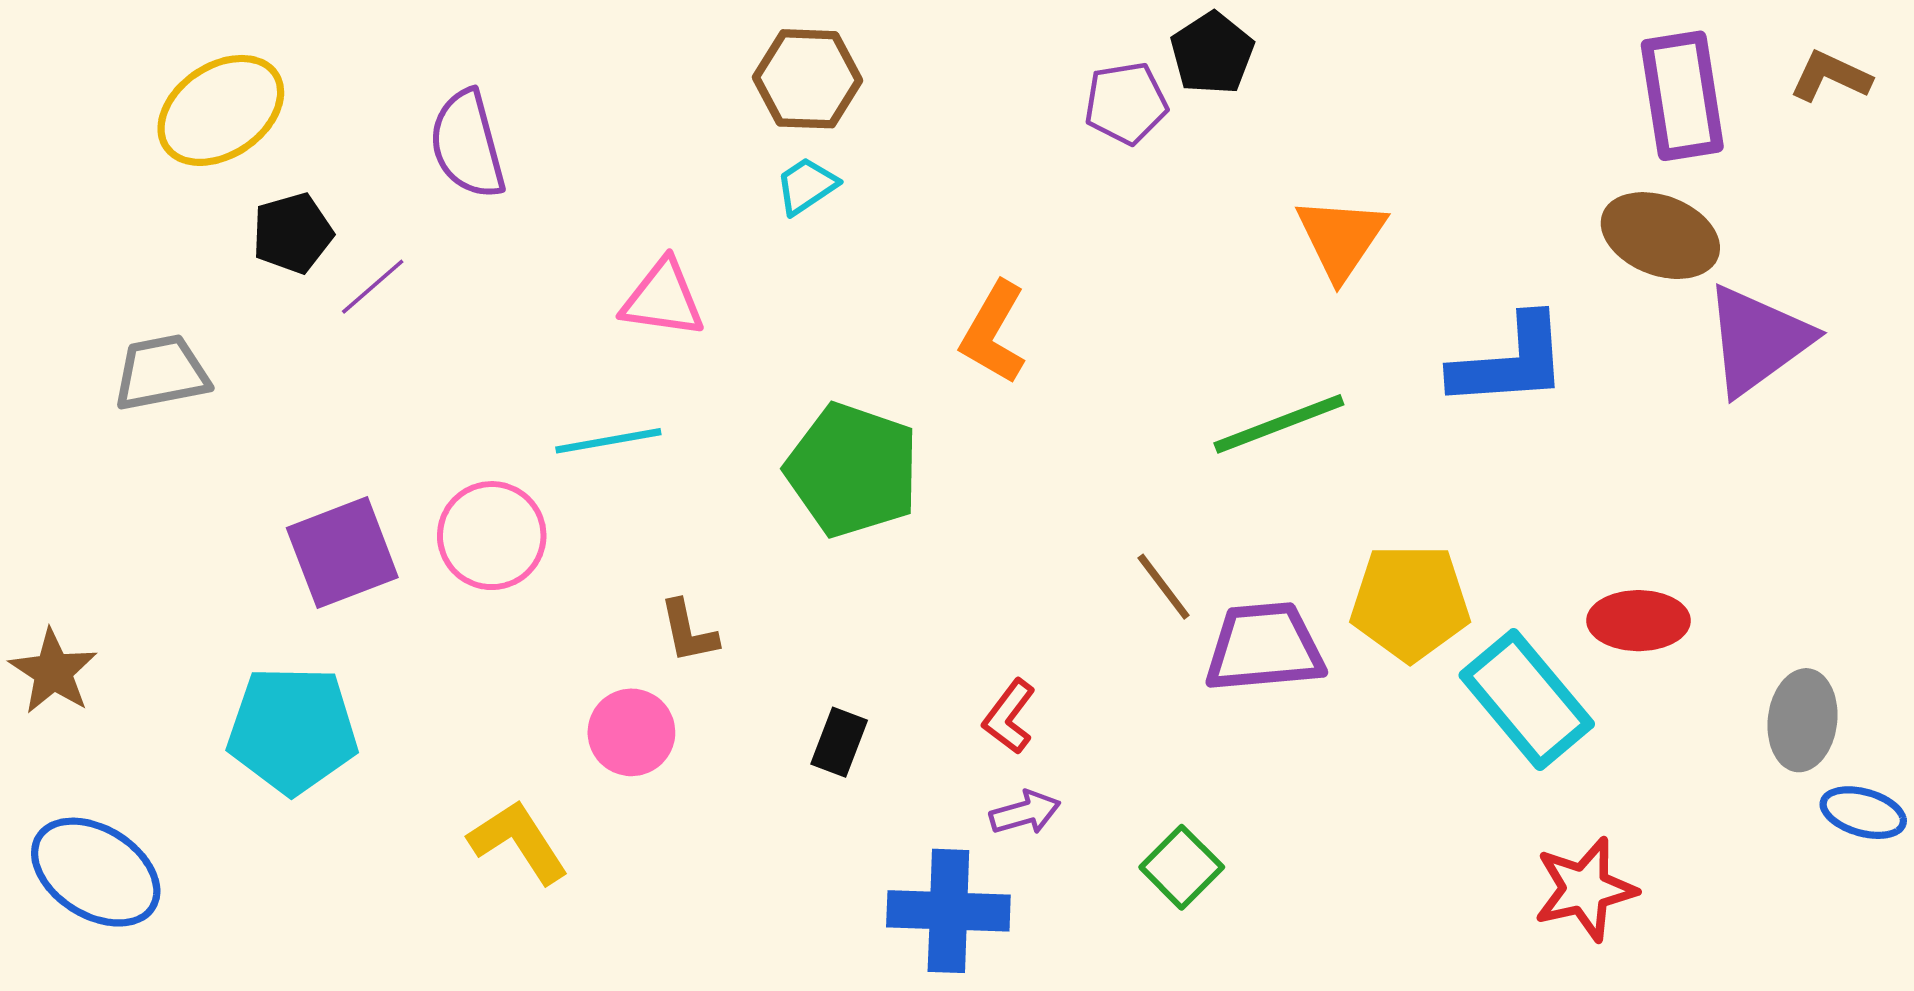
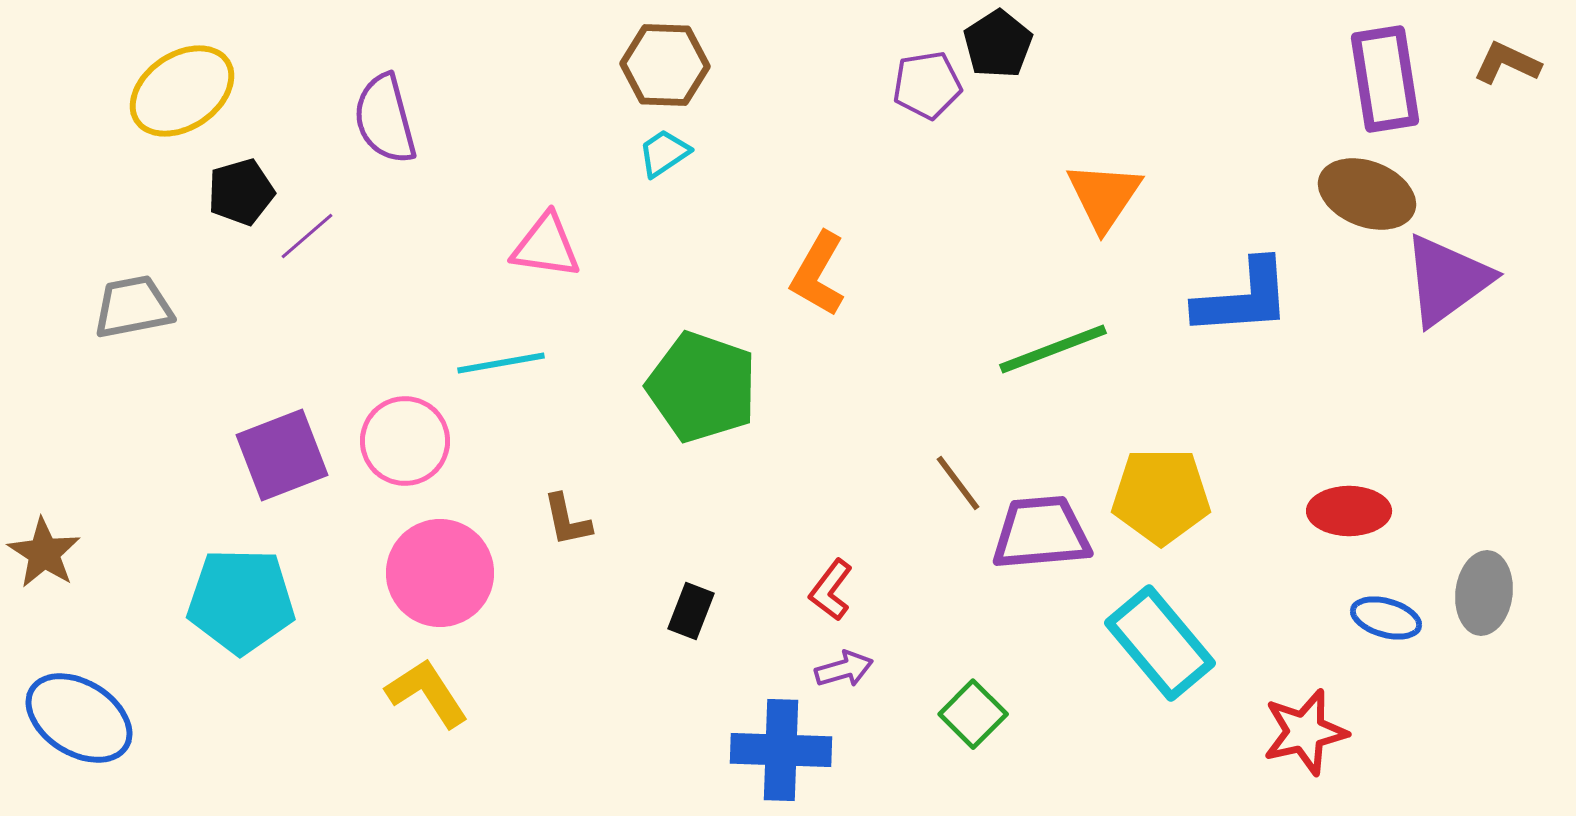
cyan rectangle: (1527, 700) -> (1160, 643), moved
pink circle: (631, 732) -> (440, 573), moved, size x1.5
blue ellipse: (1863, 813) -> (1386, 618), moved

